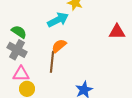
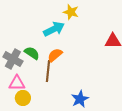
green semicircle: (19, 32) -> (32, 53), moved

